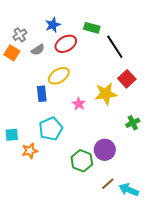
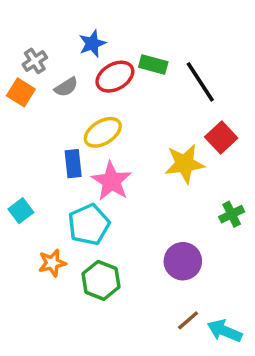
green rectangle: (92, 28) -> (153, 64), moved
pink star: (79, 104) -> (111, 181), moved, size x1.6
cyan square: (12, 135) -> (21, 211), moved, turned -32
green hexagon: (82, 161) -> (101, 280), moved

